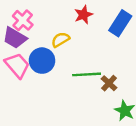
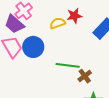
yellow semicircle: (60, 40) -> (58, 23), moved

